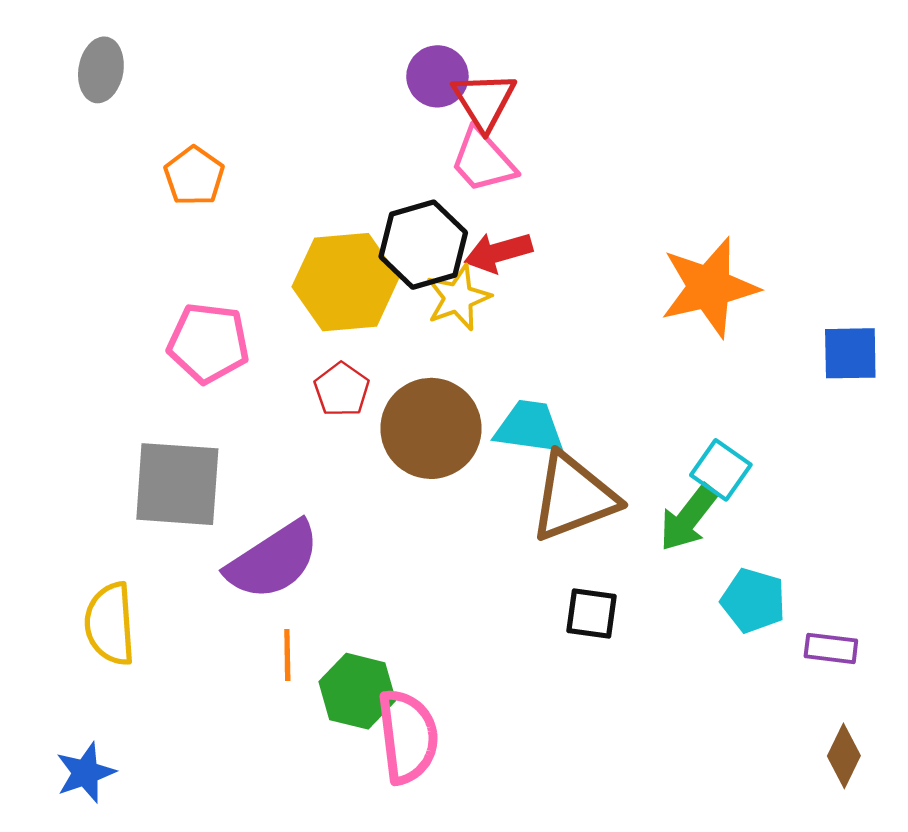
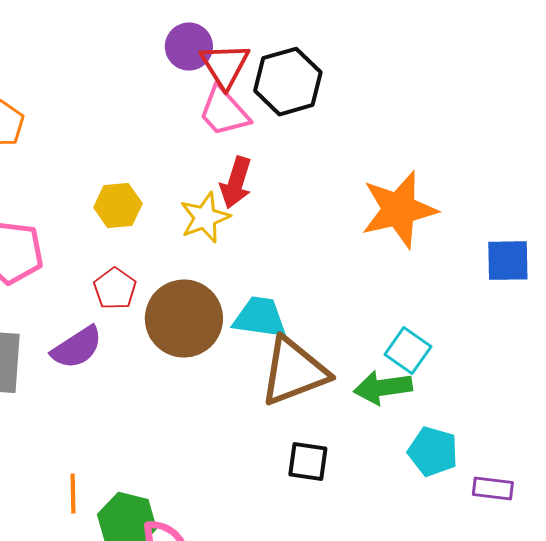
black hexagon: (423, 245) -> (288, 82), moved
red arrow: (498, 252) -> (236, 183), turned -57
yellow hexagon: (346, 282) -> (118, 206), size x0.6
green arrow: (689, 518) -> (383, 388), turned 44
purple semicircle: (273, 560) -> (77, 348), moved, size x0.7

